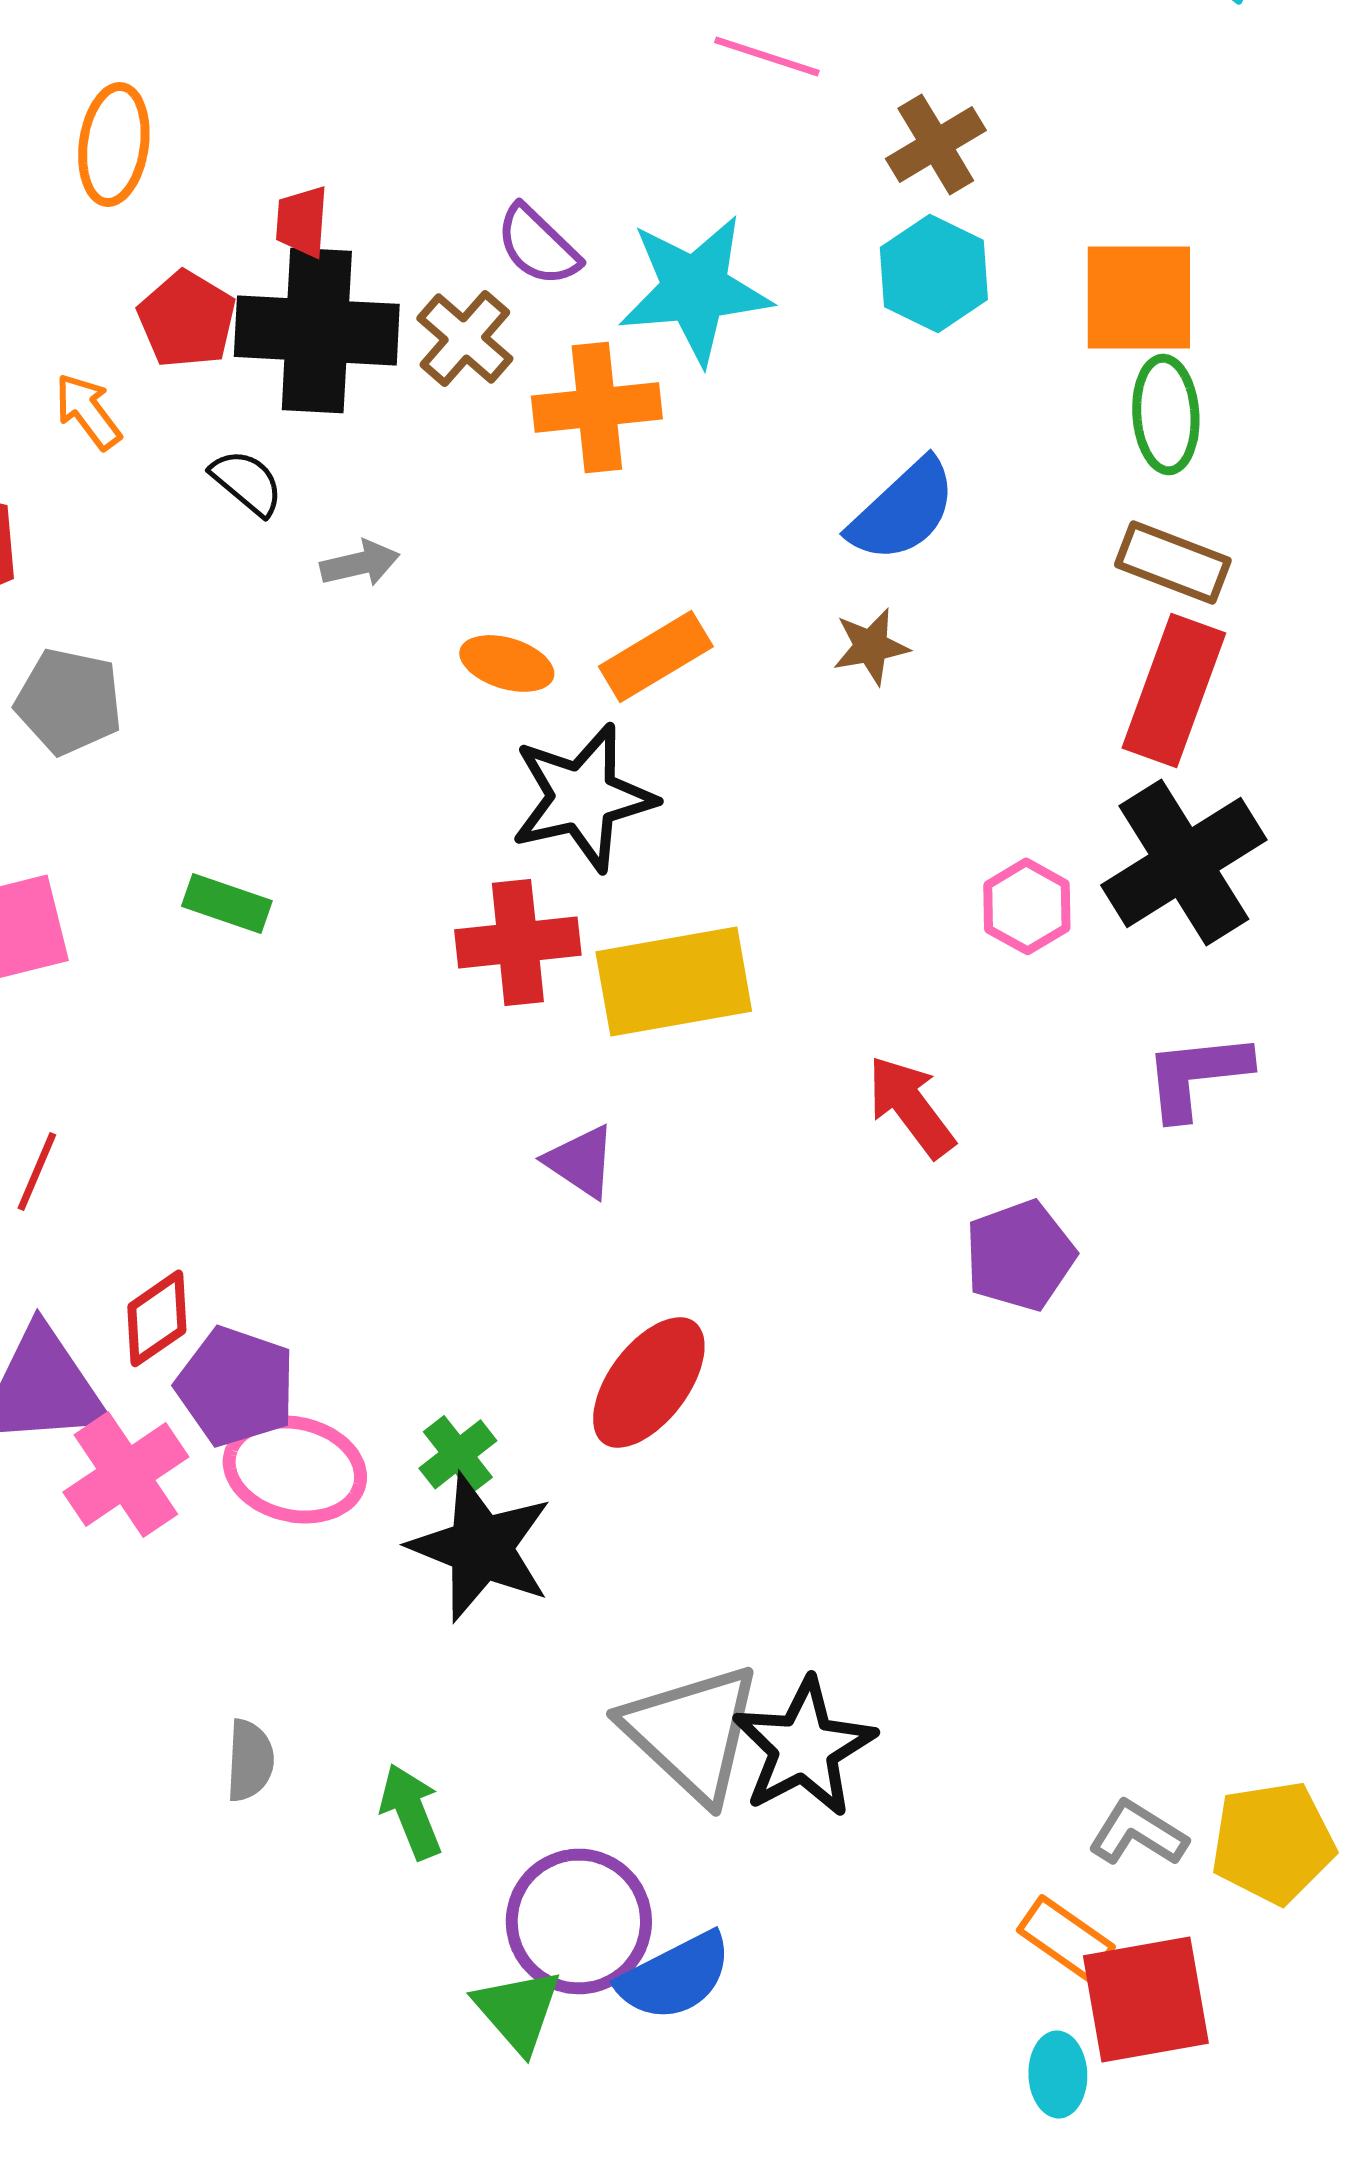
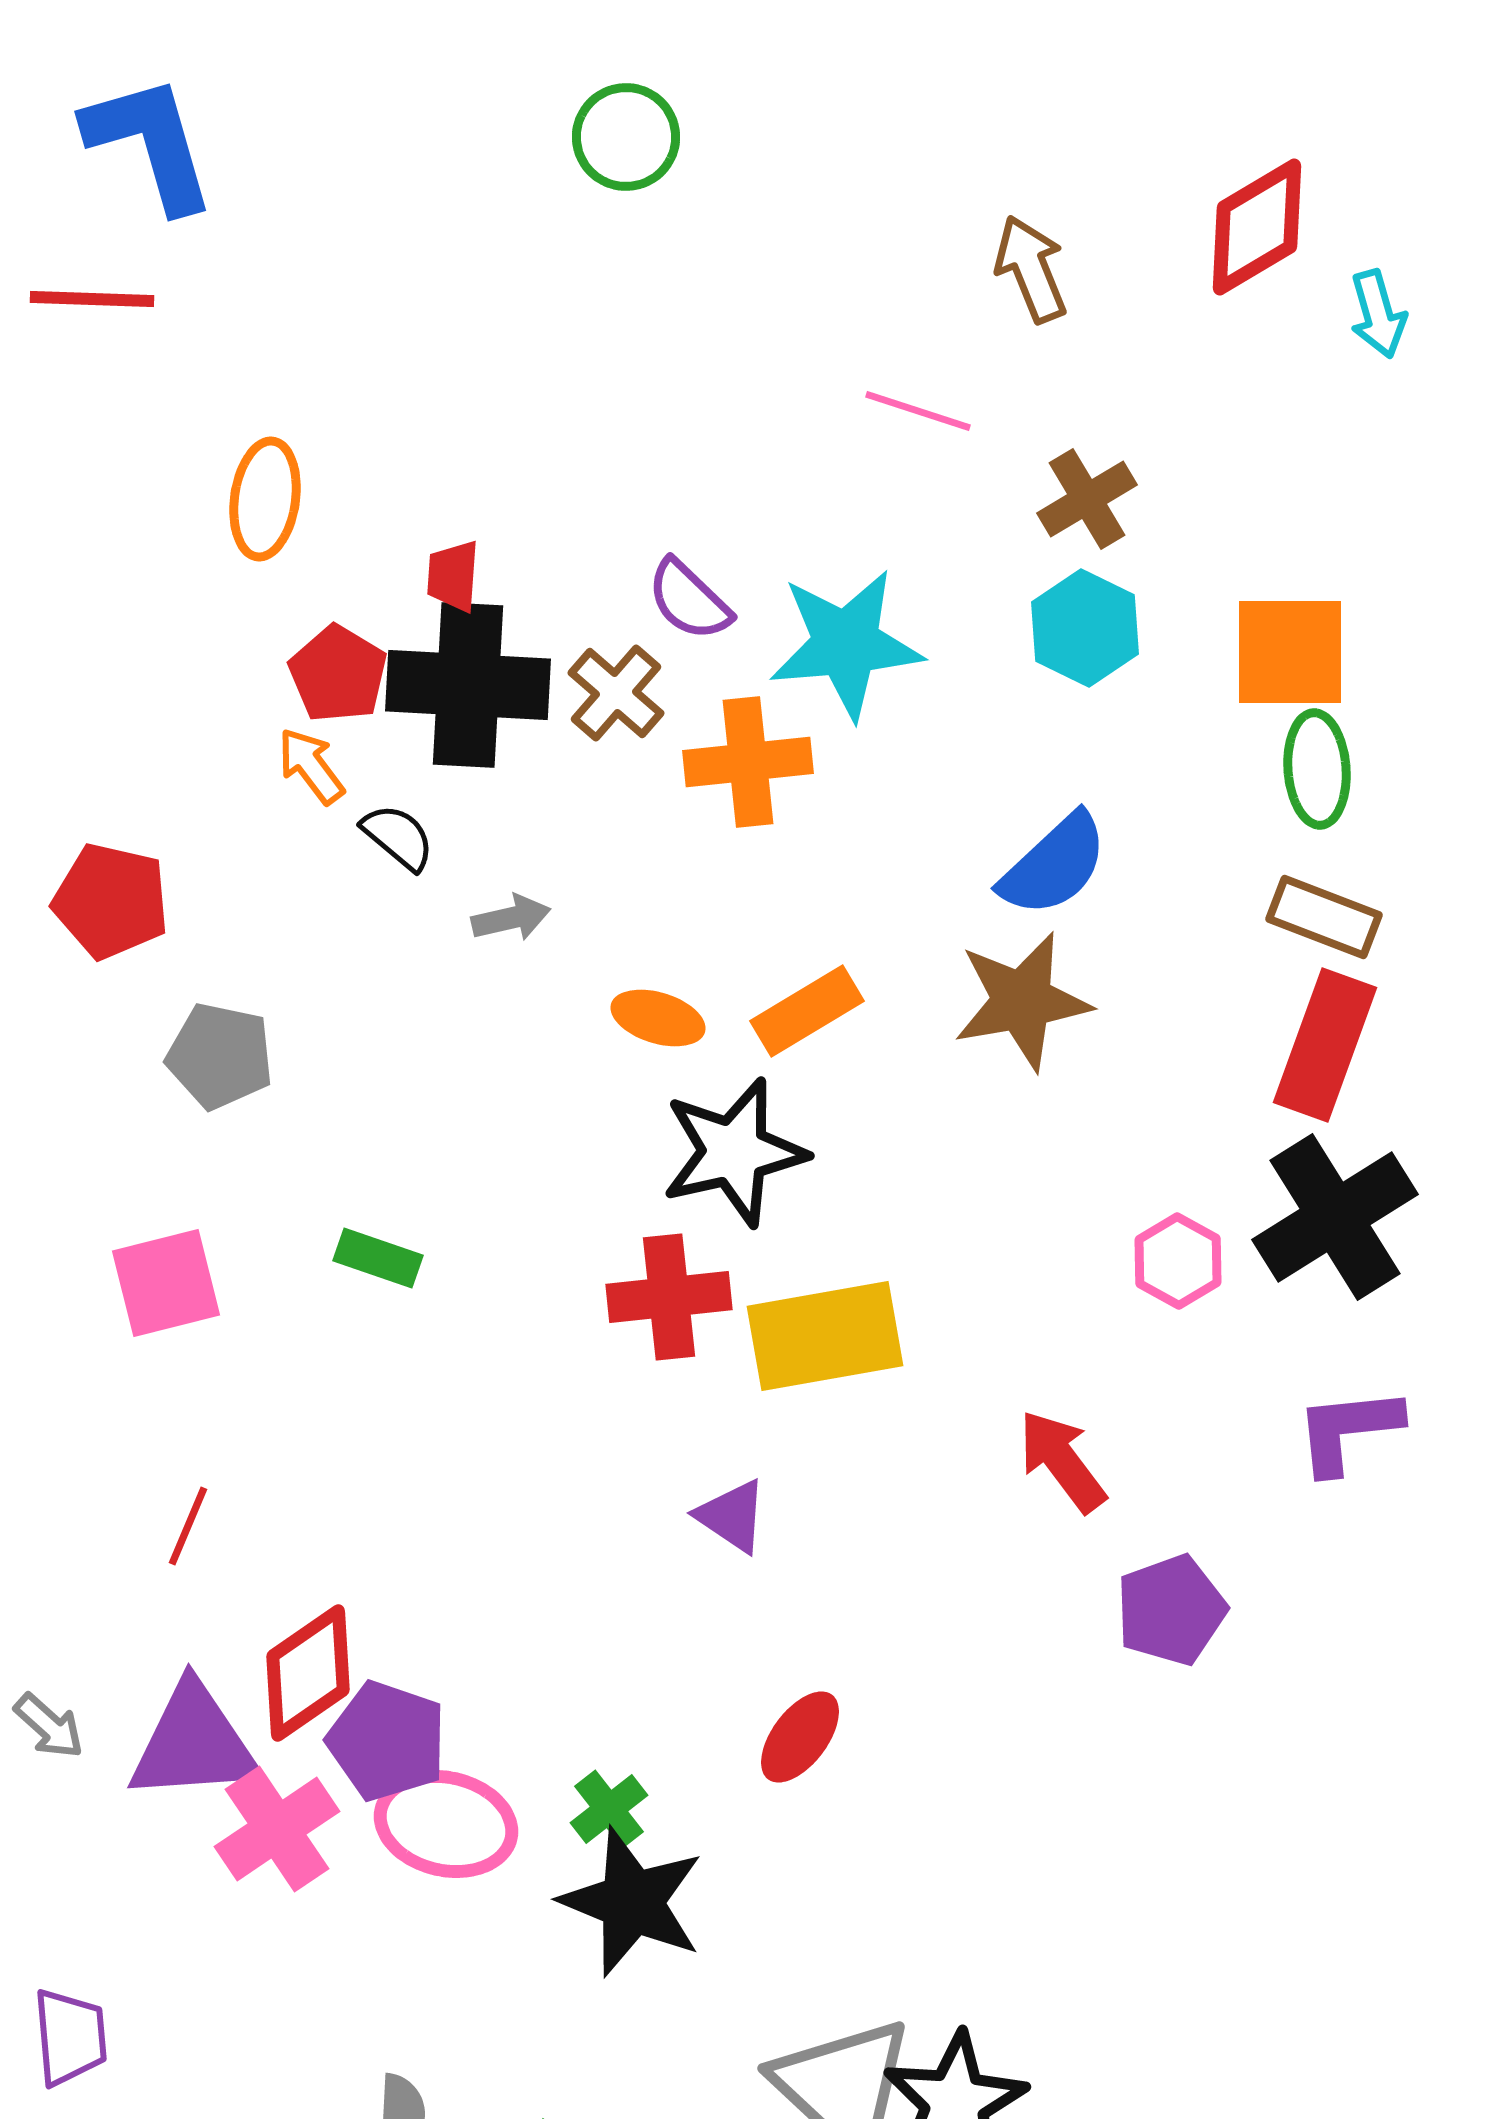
orange arrow: (88, 411) -> (311, 766), moved
brown star: (871, 646) -> (1022, 1001), size x1.8
red diamond: (157, 1318) -> (308, 1673), size x1.4
red ellipse: (649, 1382) -> (800, 1737), size x0.7

